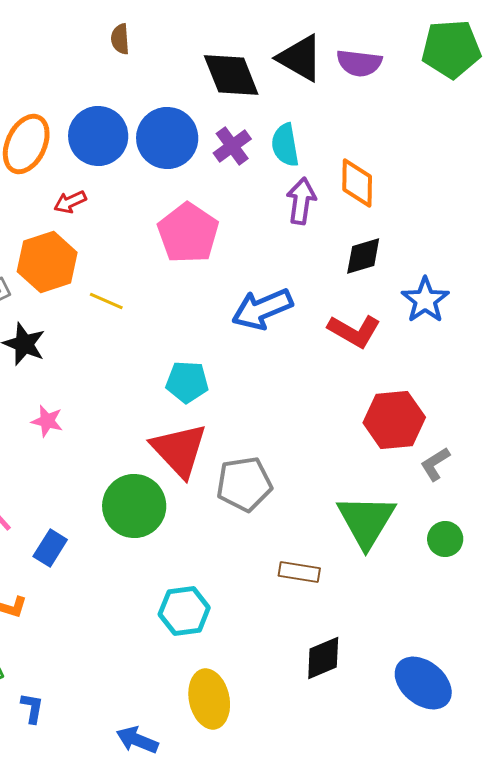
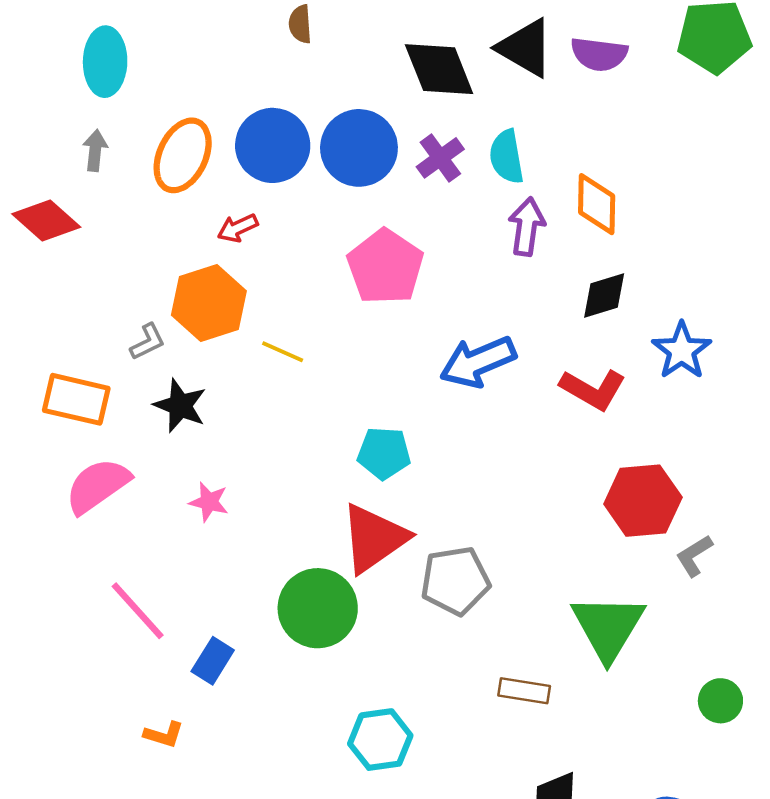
red triangle: (179, 450) -> (374, 538), turned 38
green circle: (445, 539) -> (720, 701), moved

